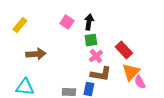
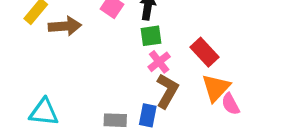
brown arrow: (36, 54) -> (65, 26), moved
brown L-shape: (101, 74) -> (167, 91), turned -70

